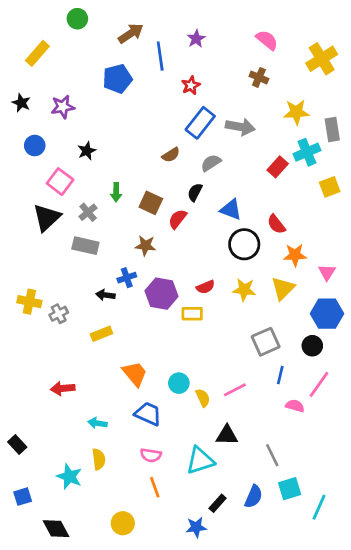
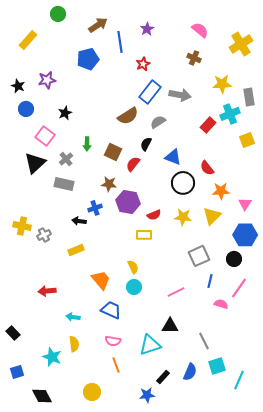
black star: (21, 103) -> (18, 86), moved
brown semicircle: (171, 155) -> (128, 116), size x1.5
purple hexagon: (161, 294) -> (128, 202), moved
yellow semicircle: (203, 398) -> (133, 267), moved

